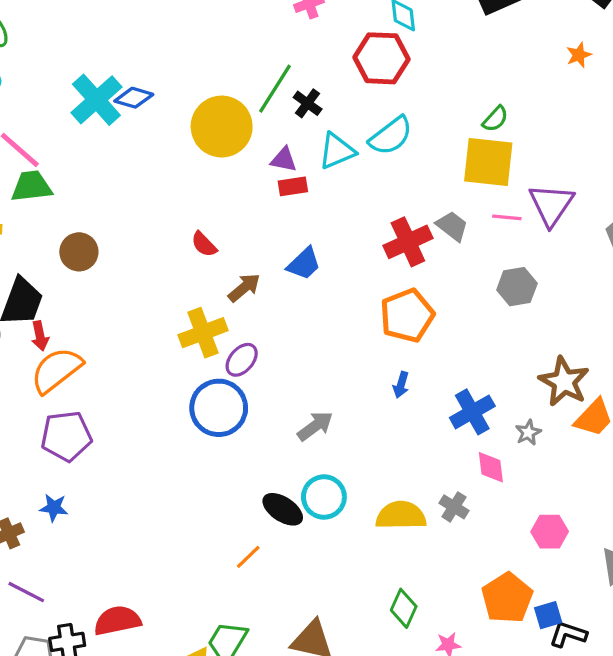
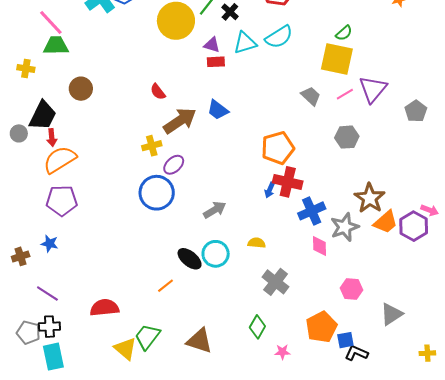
pink line: (507, 217) -> (345, 94), turned -42
red cross: (408, 242) -> (288, 182), moved, turned 32
blue trapezoid: (304, 264) -> (218, 110), turned 75
brown arrow: (244, 288) -> (180, 121), size x1.6
yellow cross: (203, 333) -> (152, 146), size x0.7
gray star: (528, 432) -> (345, 227), size x1.8
gray cross: (454, 507) -> (276, 282), moved, size x1.5
yellow semicircle: (401, 515) -> (257, 243), moved, size x0.6
purple line: (26, 592) -> (47, 294), moved
red semicircle: (117, 621) -> (104, 308), moved

